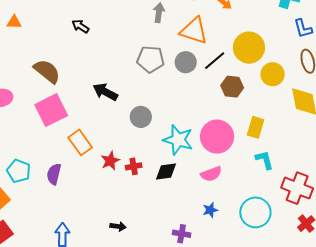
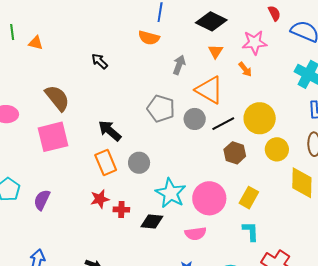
orange rectangle: (80, 142) -> (106, 162), moved

